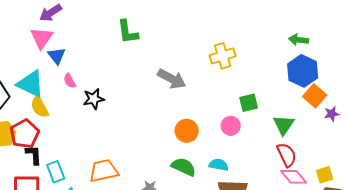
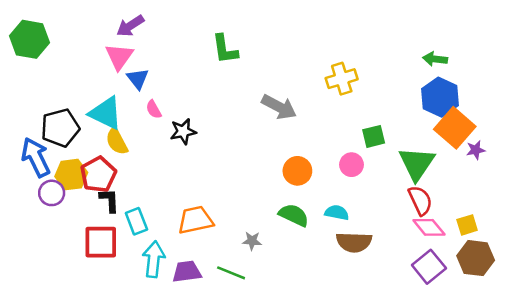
orange square: (315, 96) -> (455, 128), size x1.4
green triangle: (284, 125) -> (417, 163), size x1.4

